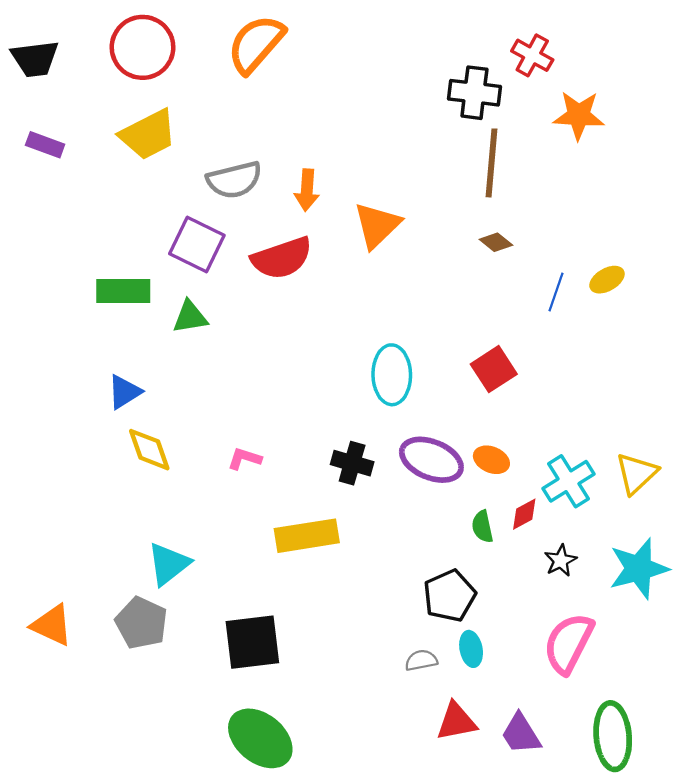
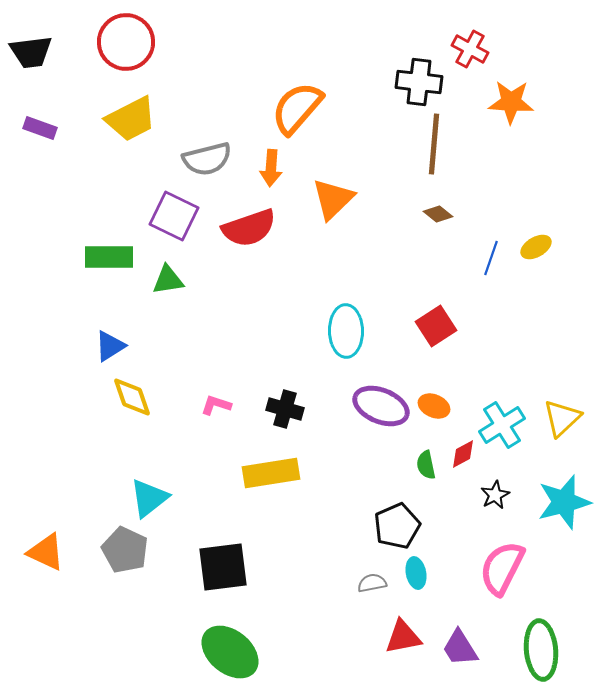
orange semicircle: (256, 44) -> (297, 108), moved
black cross: (352, 463) -> (285, 409), moved

